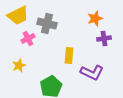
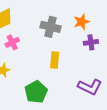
gray cross: (47, 24) -> (51, 27), moved
purple L-shape: (92, 73) -> (90, 87), moved

